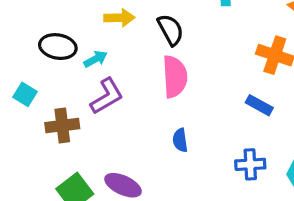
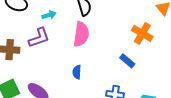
cyan arrow: (96, 59) -> (49, 15), moved

